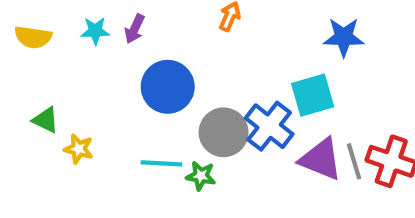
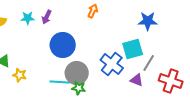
gray circle: (224, 132) -> (77, 73), moved
purple triangle: (321, 159) -> (137, 80), size x0.6
gray line: (354, 161) -> (149, 63), moved, turned 48

